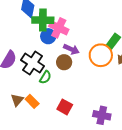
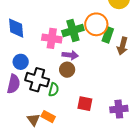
green cross: (43, 20) -> (73, 31), moved
blue circle: (48, 36) -> (21, 62), moved
orange circle: (101, 55) -> (96, 24), moved
red square: (65, 107) -> (85, 104), moved

